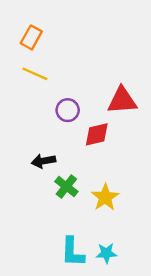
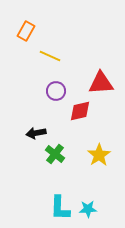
yellow line: (35, 74) -> (50, 56), moved
yellow star: (105, 197) -> (99, 155), moved

